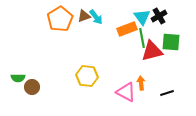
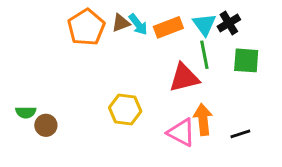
orange rectangle: (127, 29) -> (168, 27), moved
red triangle: (152, 51) -> (184, 78), moved
orange arrow: (141, 83) -> (203, 120), size x1.5

